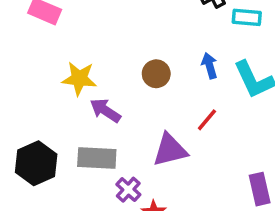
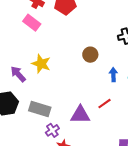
brown circle: (156, 74) -> (90, 55), moved
purple arrow: (105, 111) -> (18, 74), moved

